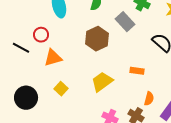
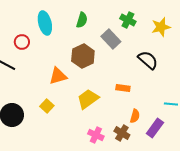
red circle: (41, 35) -> (22, 42), moved
orange triangle: (53, 58) -> (58, 76), moved

